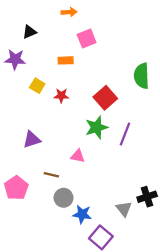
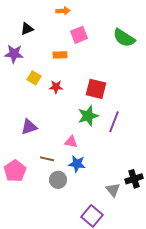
green semicircle: (142, 76) -> (124, 38), moved, turned -55
red square: (105, 98) -> (96, 89), turned -35
blue star: (82, 214) -> (77, 164), moved

